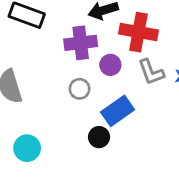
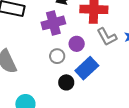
purple circle: (110, 65) -> (77, 44), moved
black circle: (99, 137) -> (66, 82), moved

